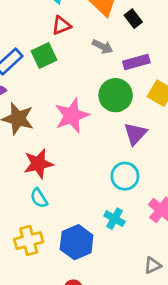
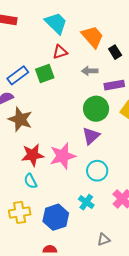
gray arrow: (103, 46) -> (90, 71), turned 147
pink star: (72, 116) -> (63, 156), moved
purple triangle: (135, 134) -> (91, 136), moved
gray triangle: (153, 265) -> (104, 240), moved

